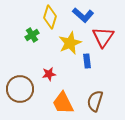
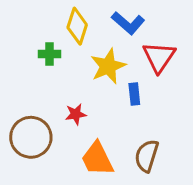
green cross: (32, 35) -> (49, 54), turned 32

